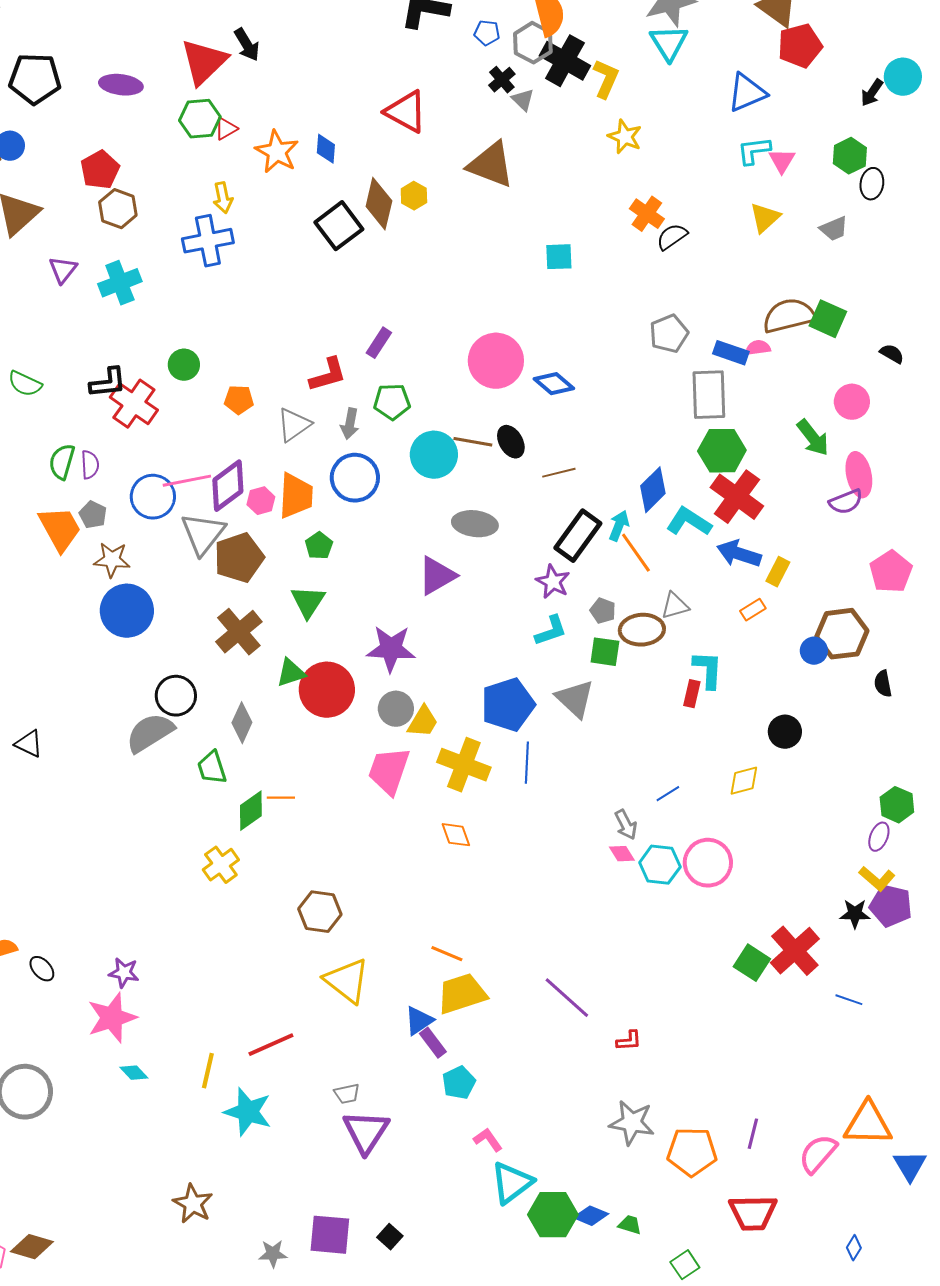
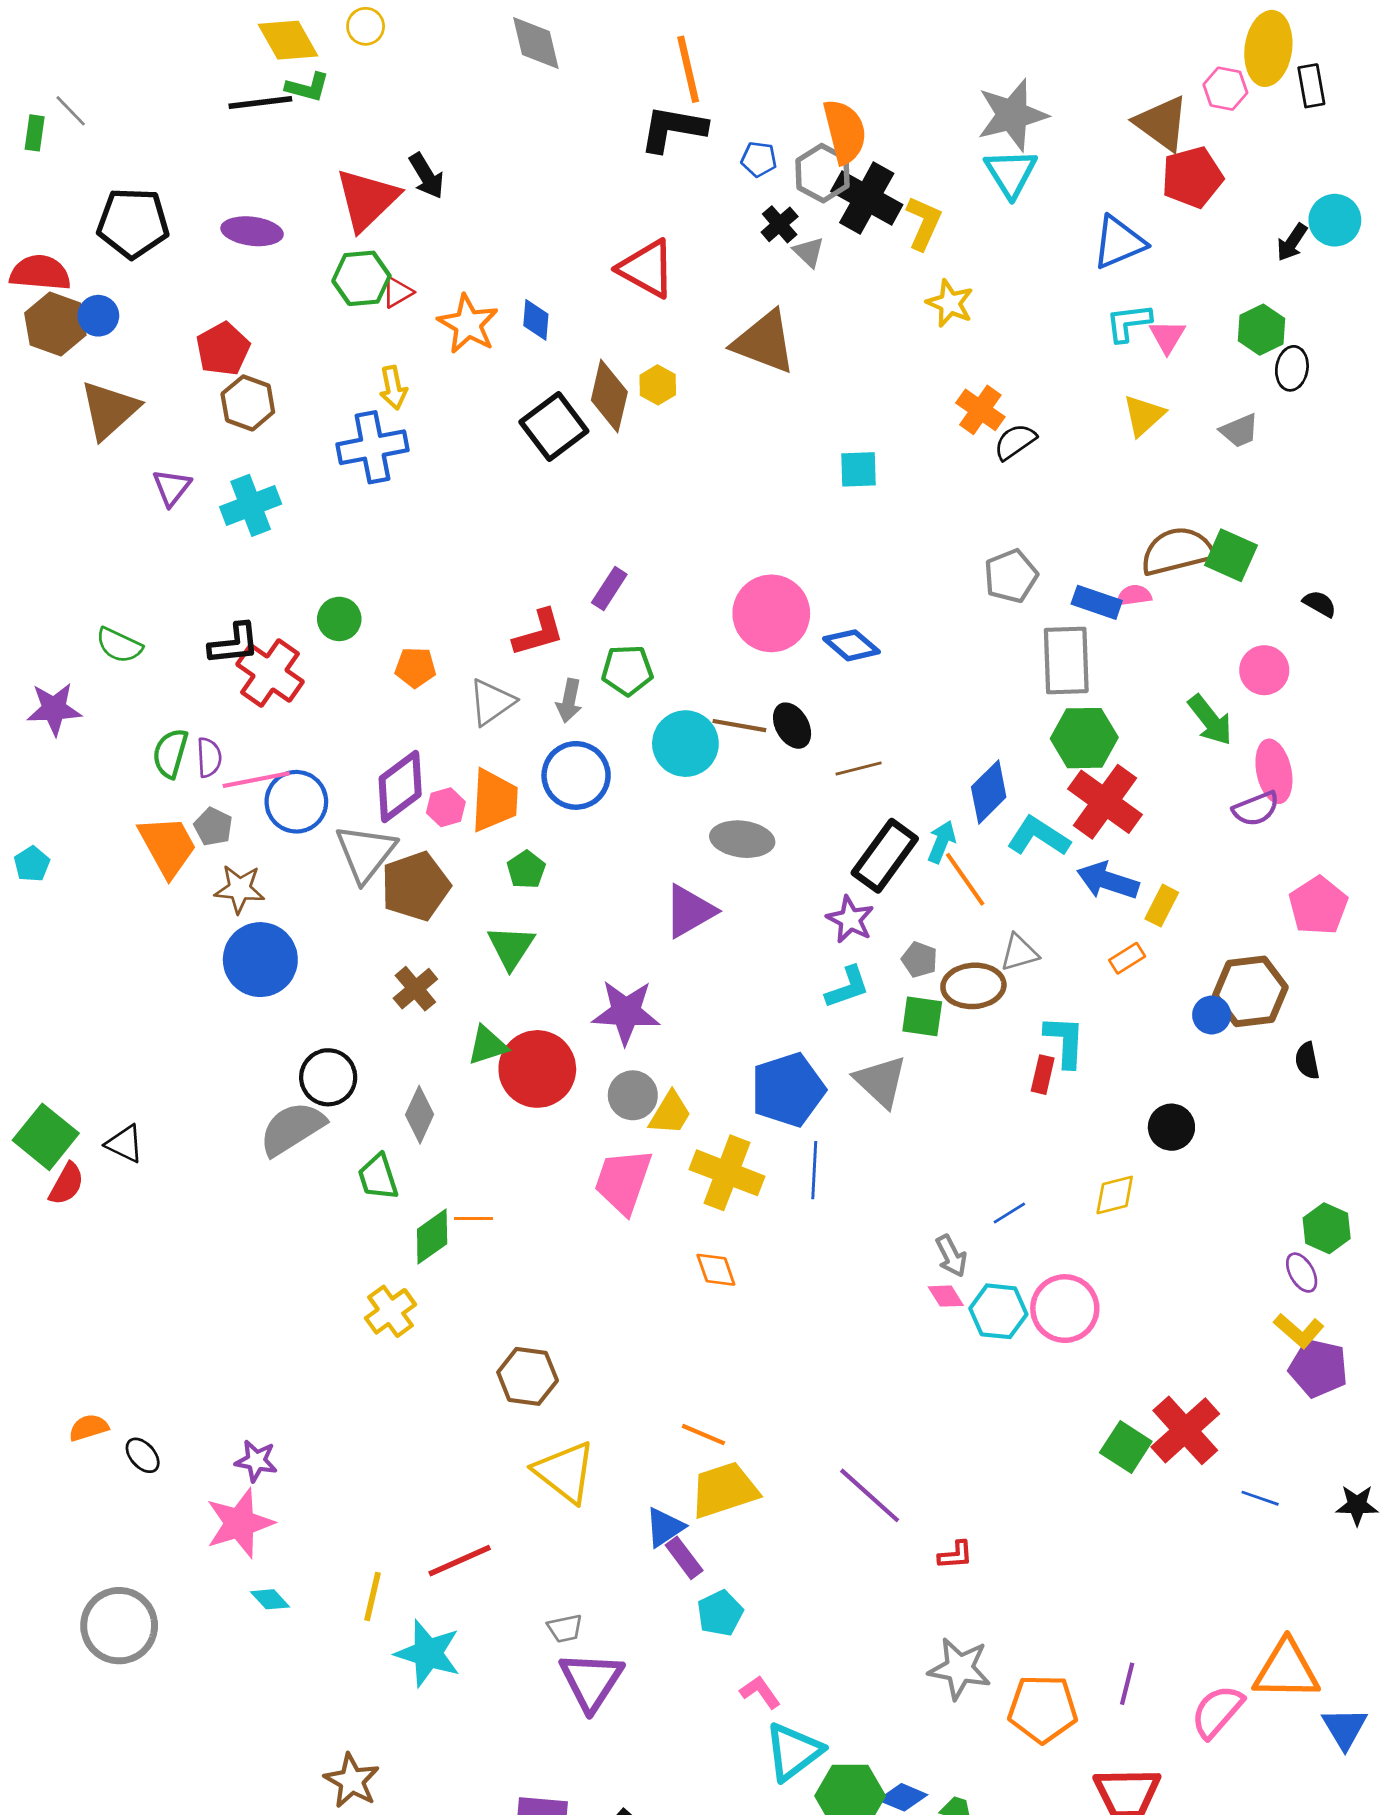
pink line: (187, 481) -> (256, 780), moved
brown cross: (239, 632) -> (415, 989), size x0.7
purple ellipse: (879, 837) -> (1302, 1273), turned -52
black star: (855, 914) -> (1357, 1505), moved

